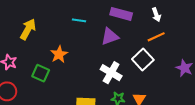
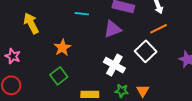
yellow arrow: (28, 29) -> (31, 23), turned -55
green square: (41, 73) -> (59, 76), moved, turned 30

